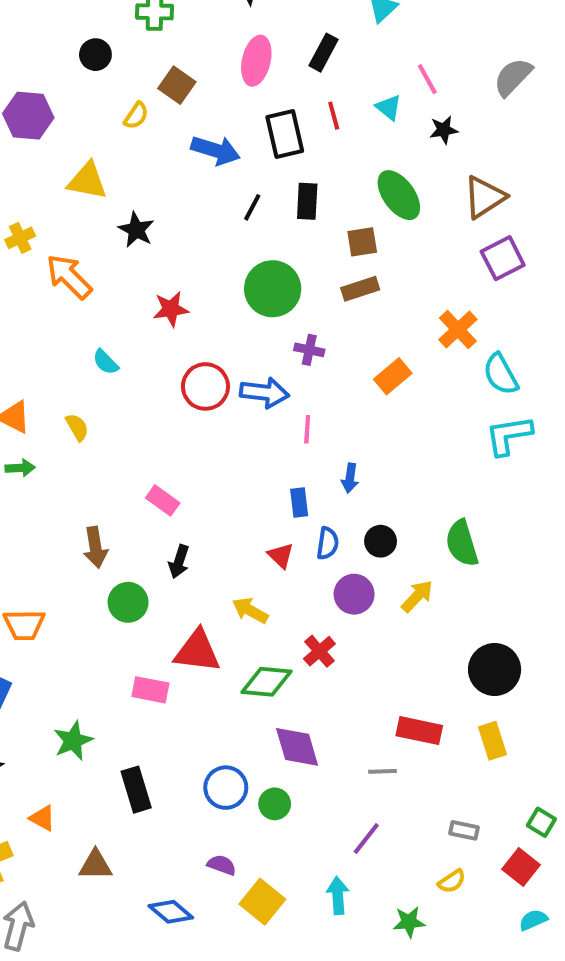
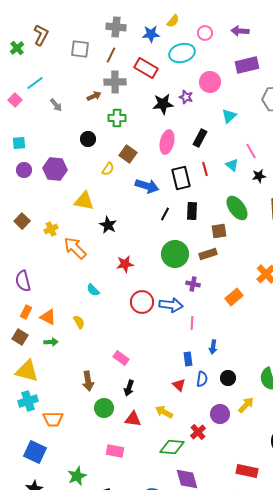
brown rectangle: (360, 289) -> (208, 254), moved
purple circle: (354, 594) -> (220, 414), moved
red triangle: (197, 651) -> (133, 419), moved, size x0.7

